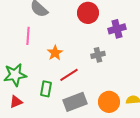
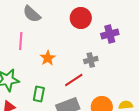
red line: (69, 75) -> (74, 80), moved

